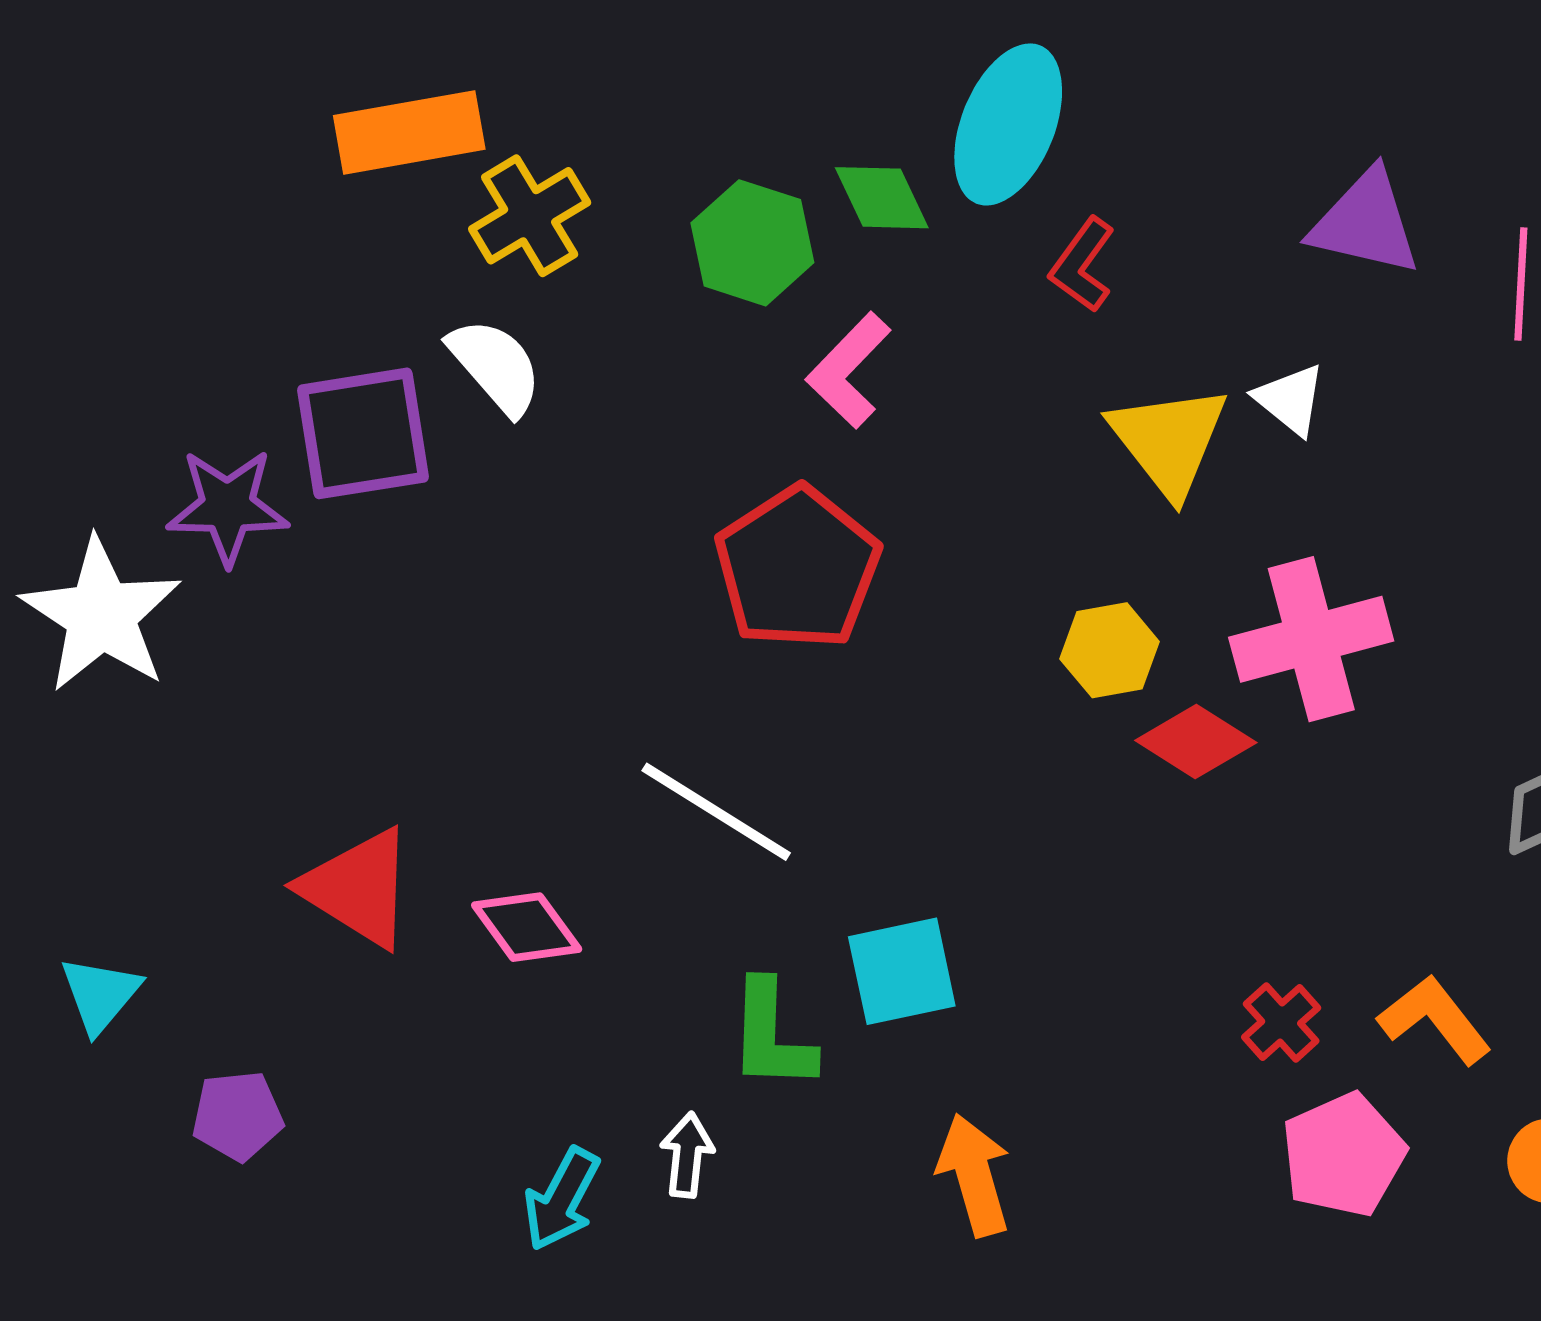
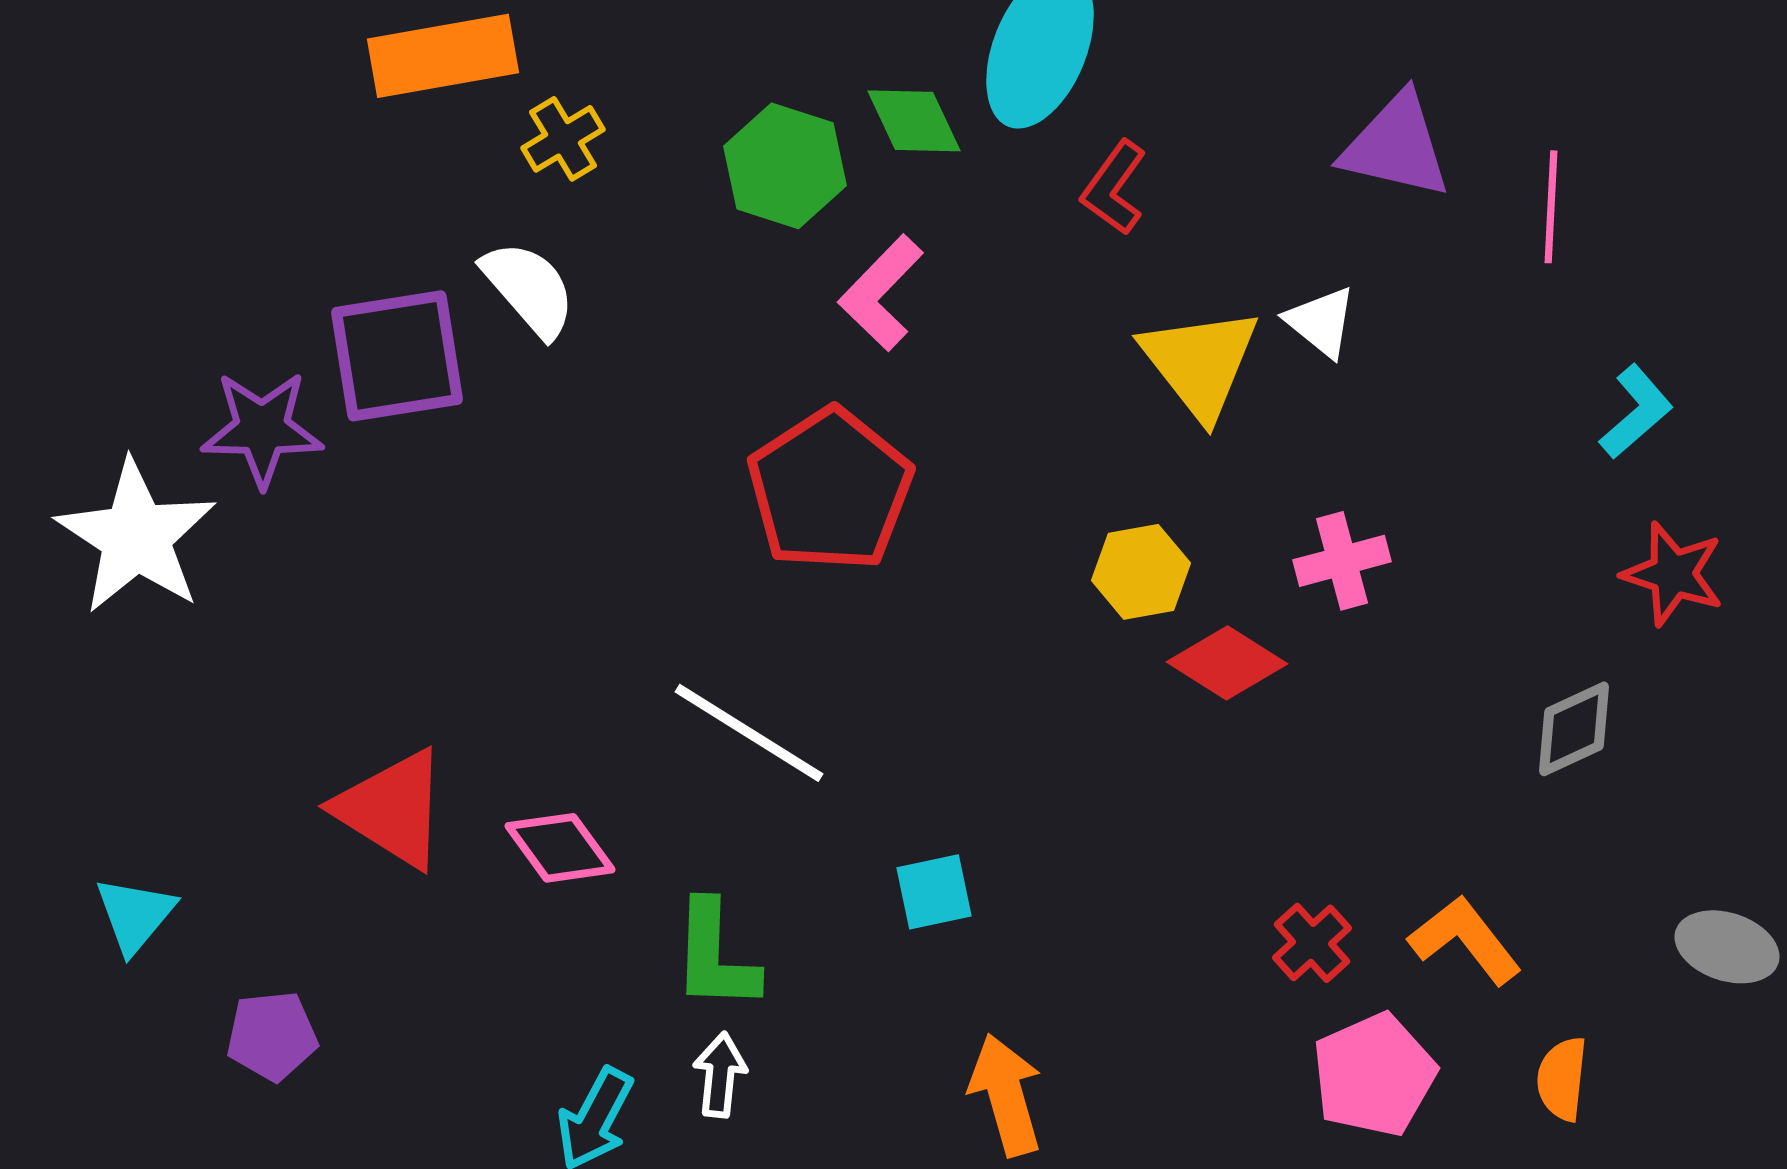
yellow cross: (530, 216) -> (563, 139), size x0.7
pink cross: (1311, 639) -> (1342, 561), size x0.6
cyan square: (902, 971) -> (934, 892), size x0.7
green L-shape: (771, 1036) -> (715, 956), moved

